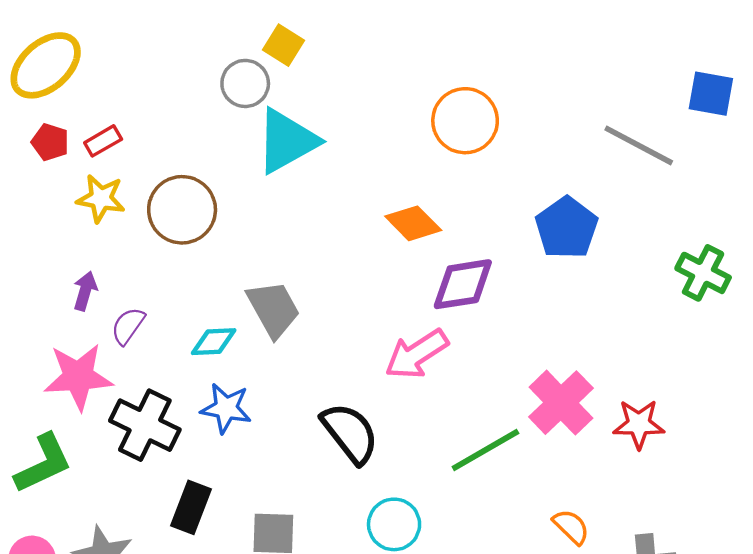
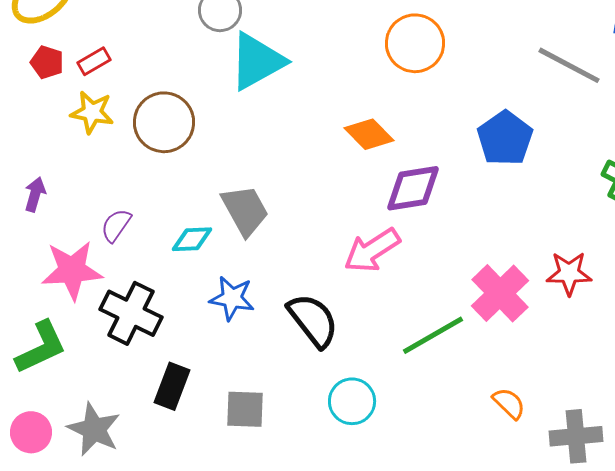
purple arrow: (85, 291) -> (35, 194), moved
blue star: (226, 408) -> (232, 298), moved
red star: (639, 424) -> (569, 273), moved

